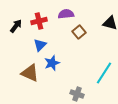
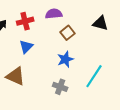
blue star: (52, 63) -> (65, 59), moved
gray cross: (77, 94) -> (60, 87), moved

